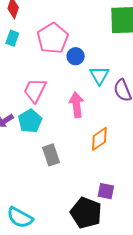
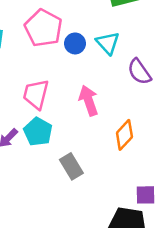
cyan triangle: (99, 75) -> (108, 43), moved

